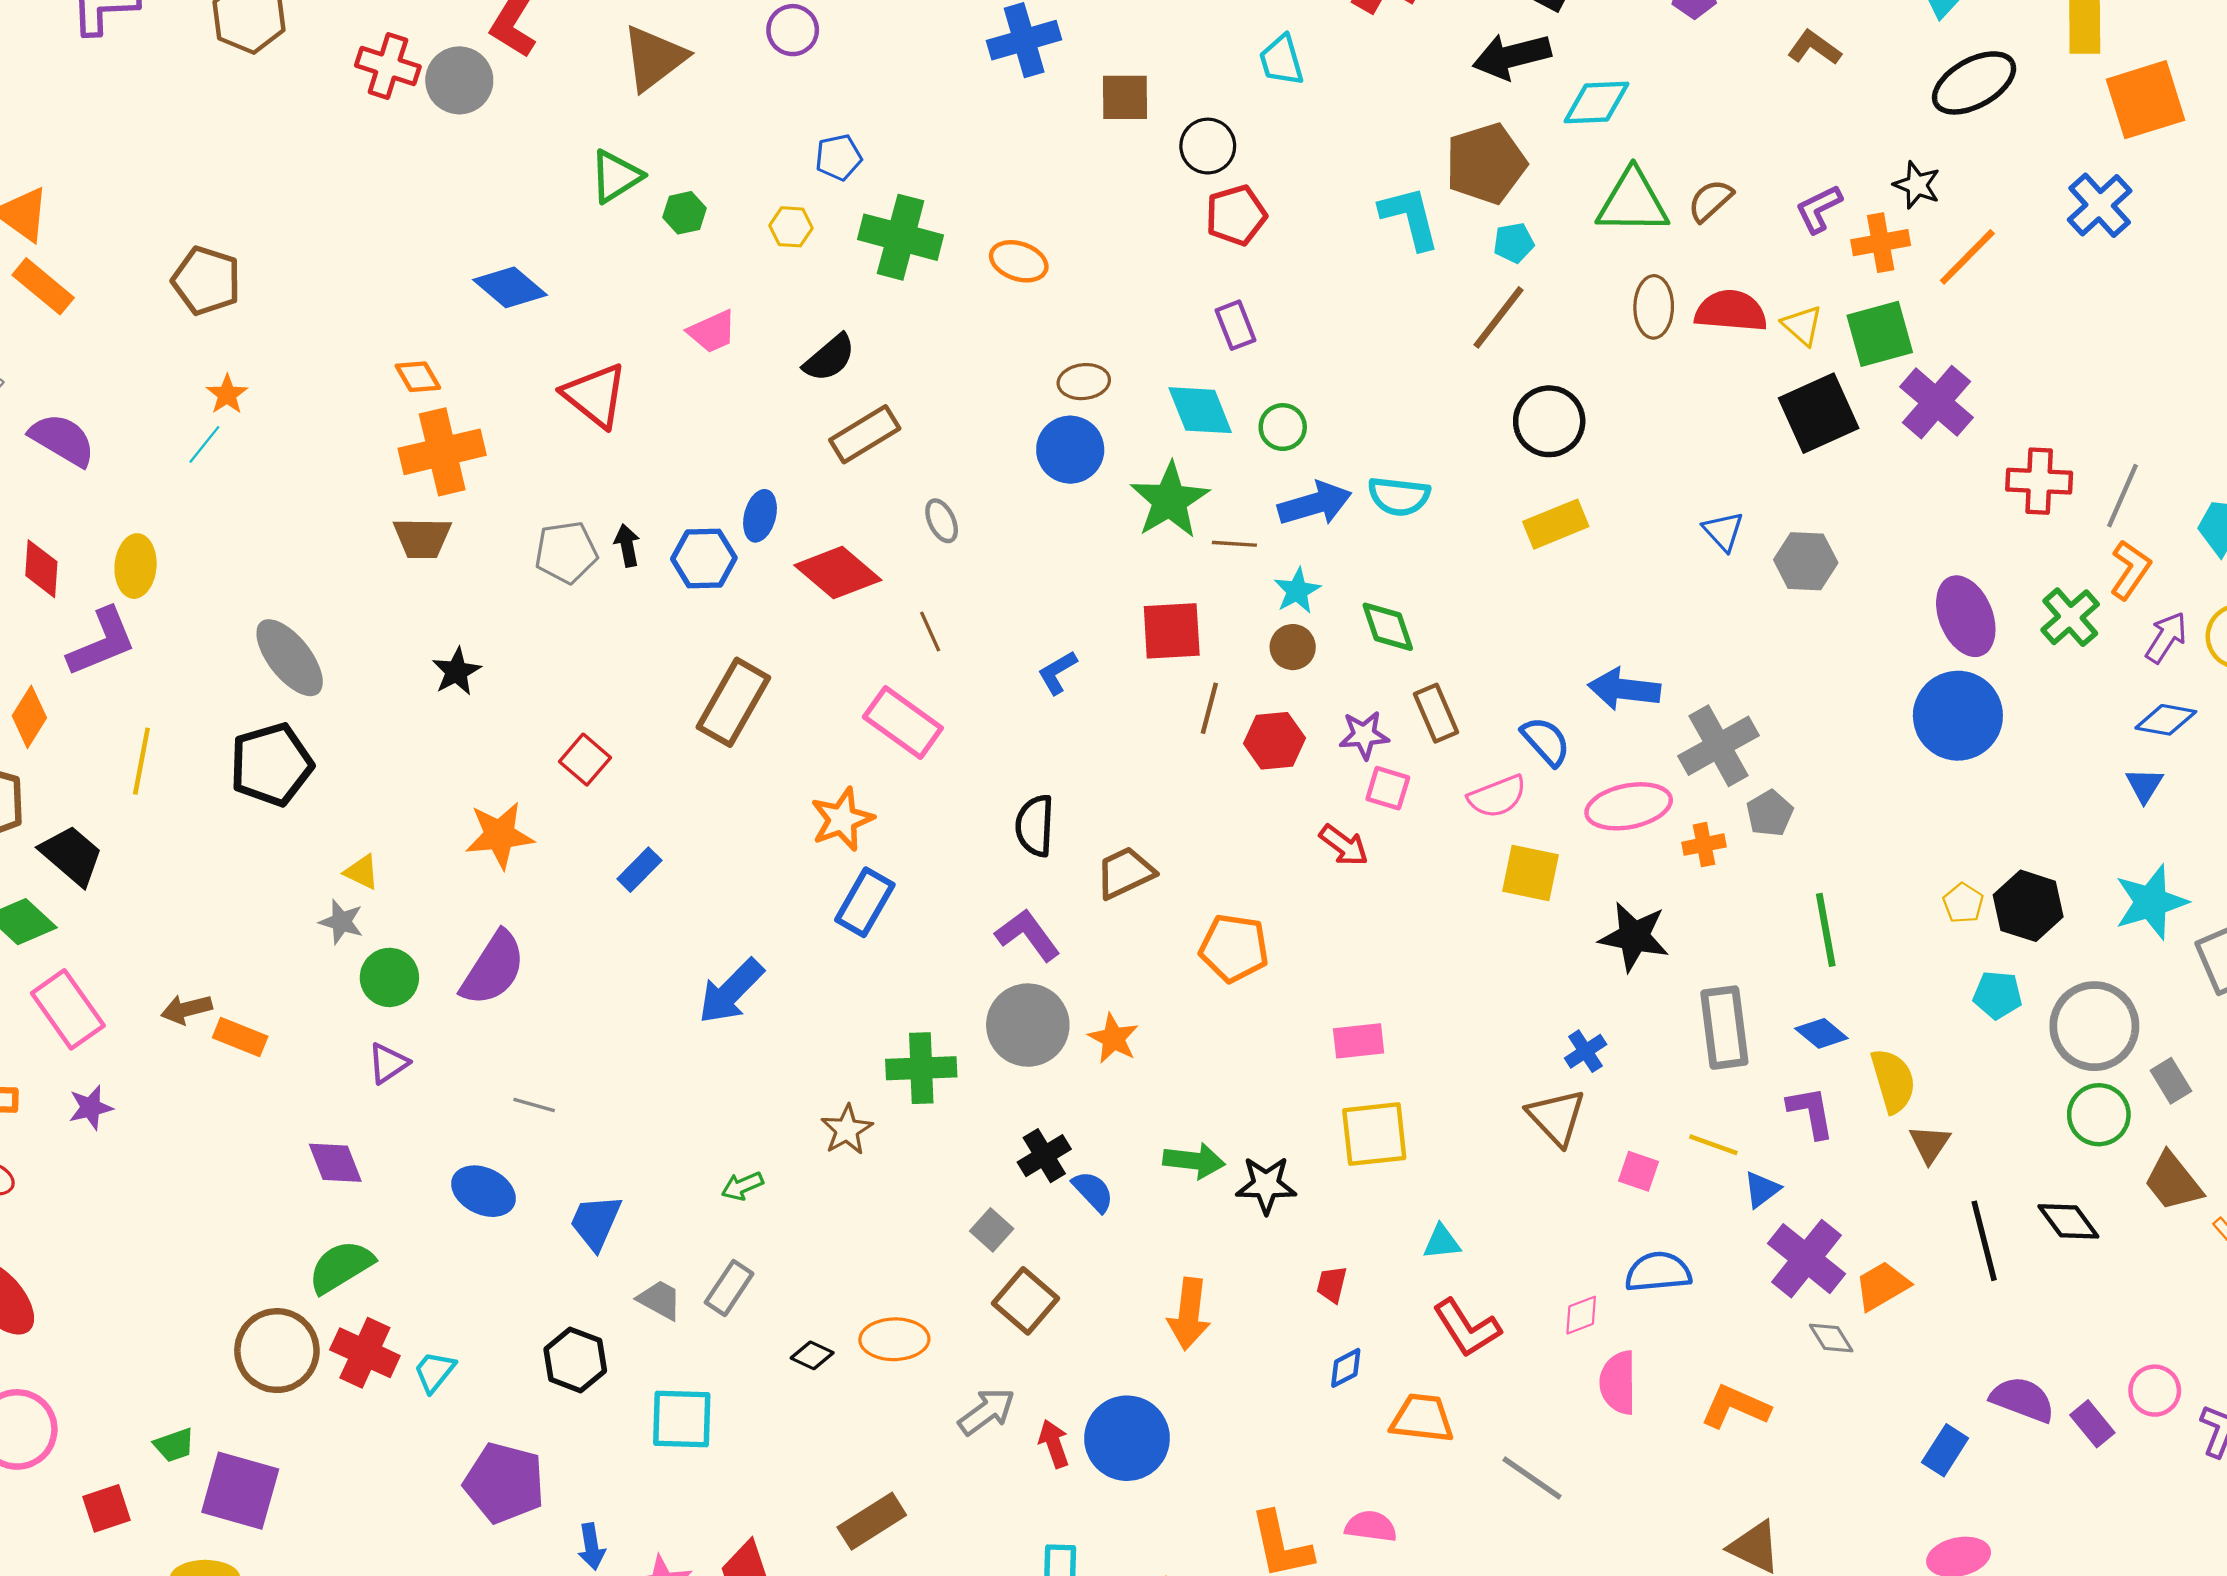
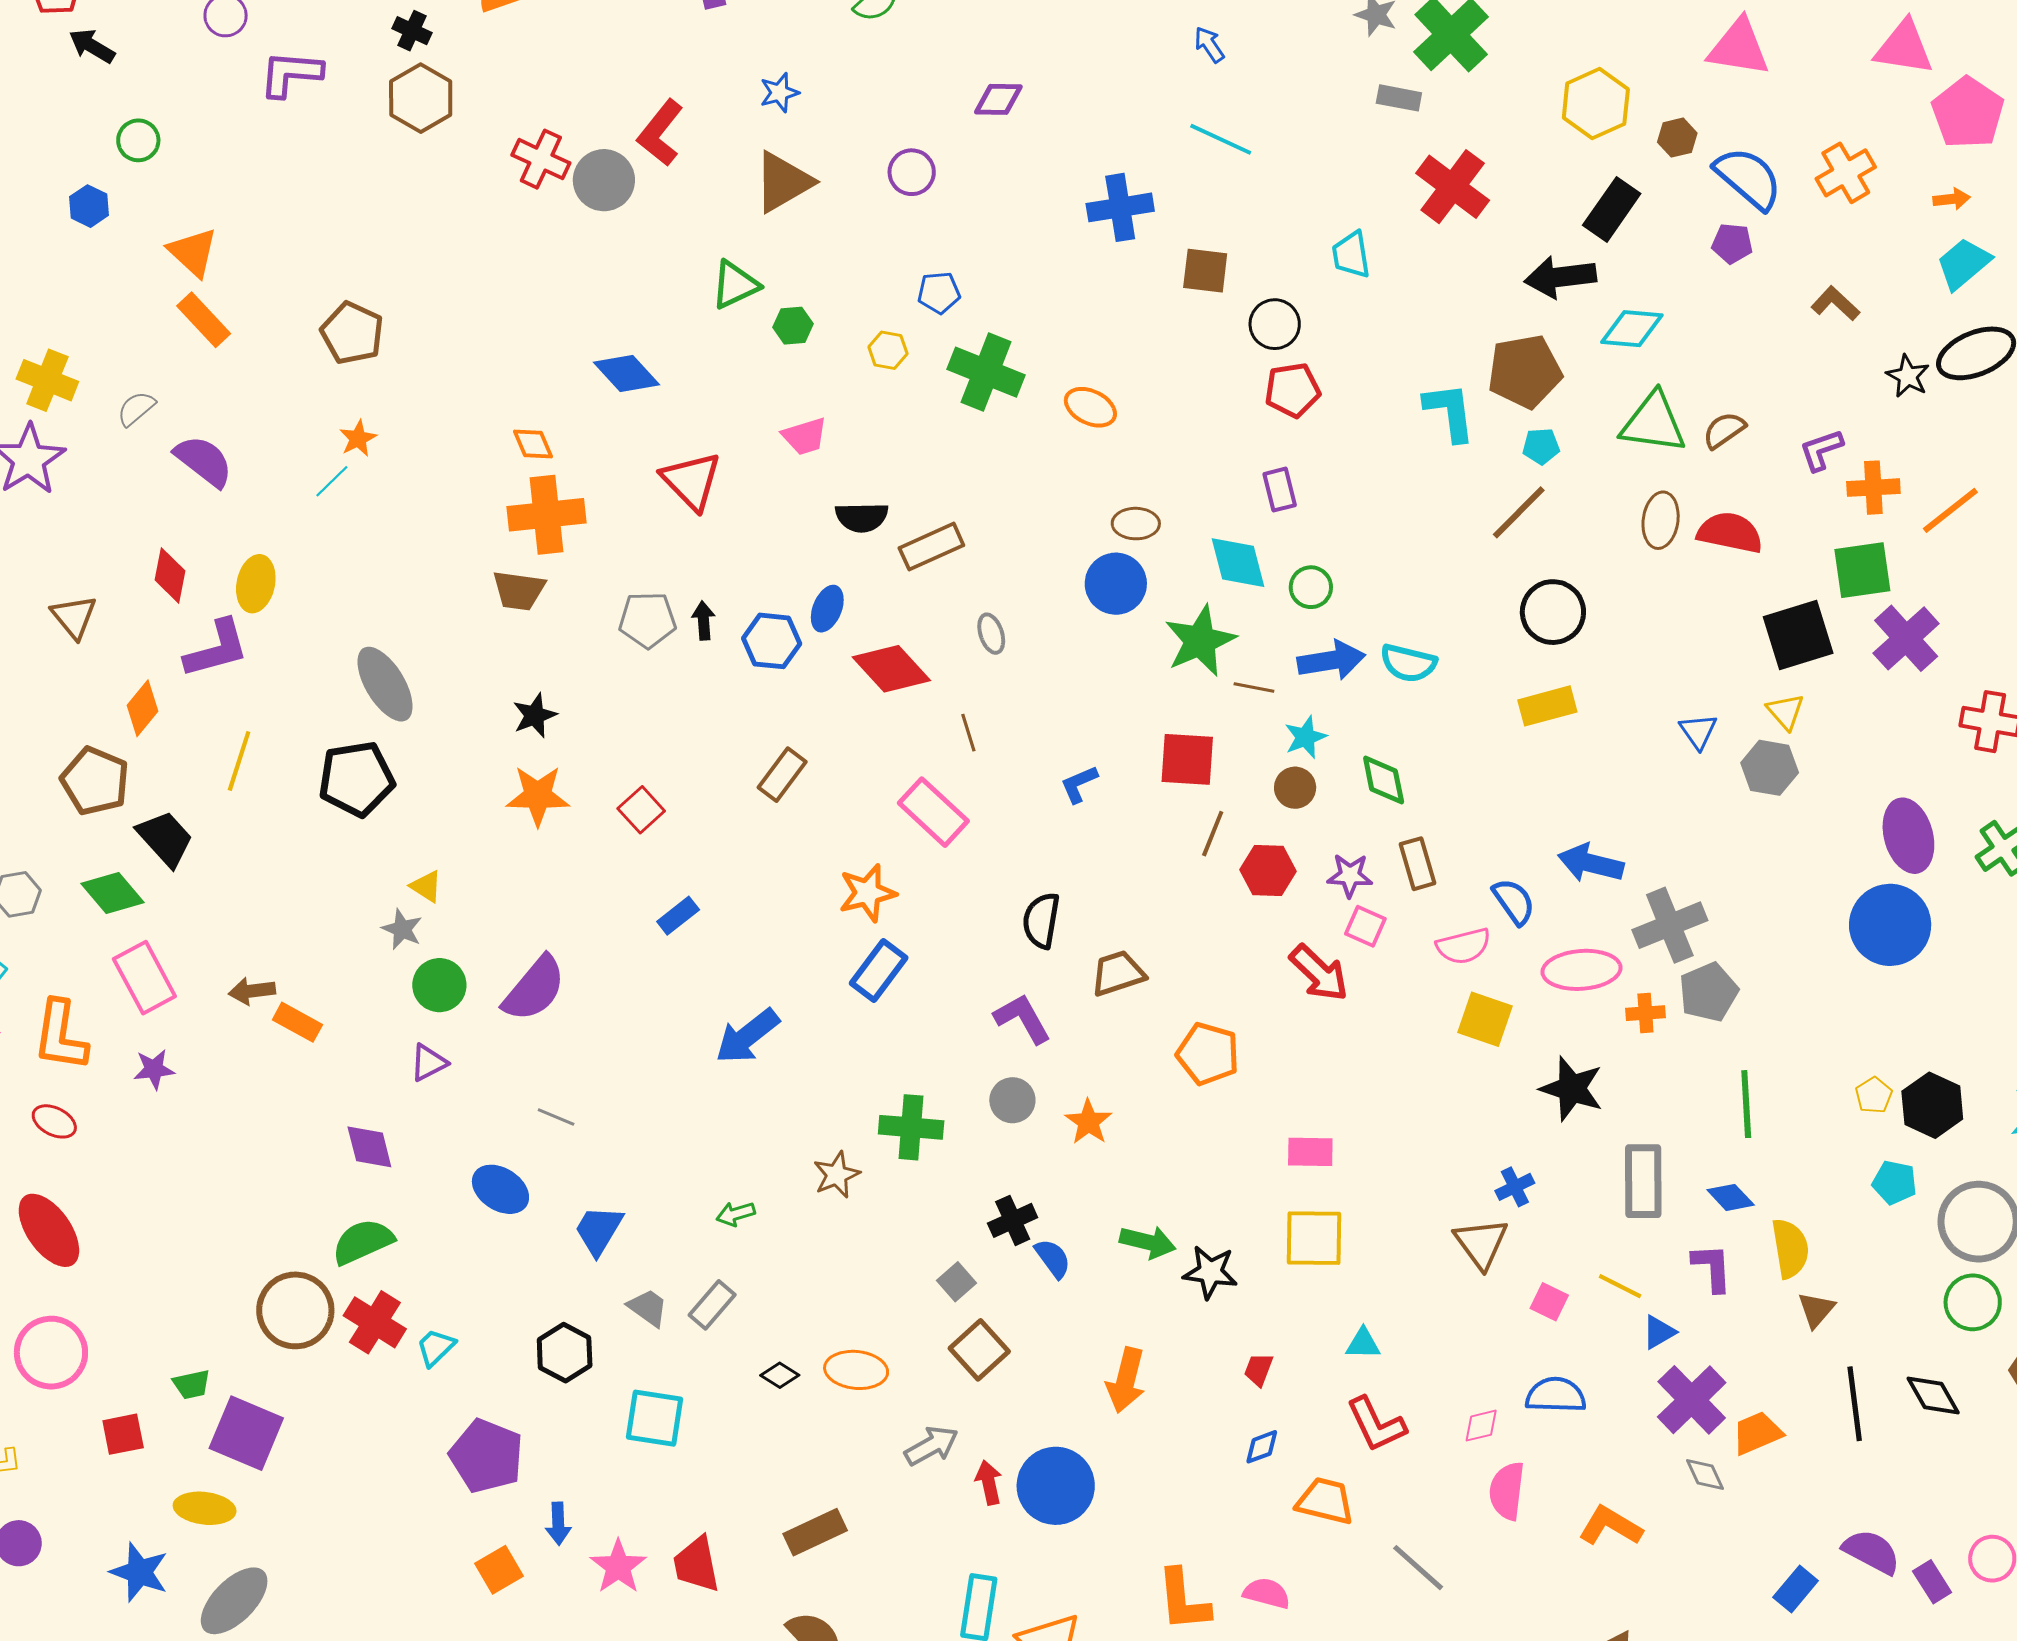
black star: (1917, 185) -> (1908, 376), moved
yellow triangle: (1802, 325) -> (1785, 712), moved
black semicircle: (829, 358) -> (862, 517), moved, turned 32
brown rectangle: (733, 702) -> (782, 775), size x0.7
gray pentagon: (1770, 813) -> (1709, 992), size x1.4
orange star: (500, 835) -> (538, 796), moved
red arrow: (1344, 845) -> (1319, 973), size x1.4
gray circle: (1028, 1025) -> (1012, 1100), size x0.6

